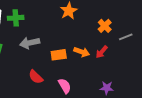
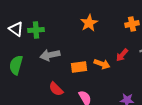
orange cross: (105, 26) -> (132, 24), moved, turned 32
red arrow: (102, 52) -> (122, 55), moved

